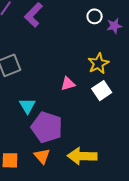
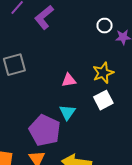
pink triangle: (68, 84) -> (69, 80), moved
cyan triangle: (27, 106) -> (67, 112), moved

